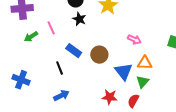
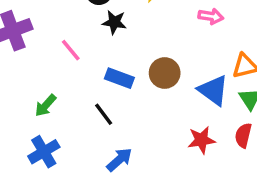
green arrow: (31, 37) -> (46, 105), moved
pink arrow: (134, 39) -> (211, 16), moved
blue cross: (21, 80) -> (44, 152), turned -36

